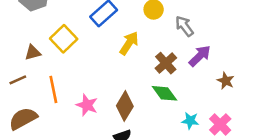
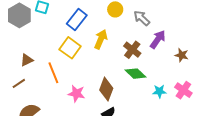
yellow square: (64, 39) -> (70, 48), moved
orange line: (53, 89) -> (53, 73), moved

